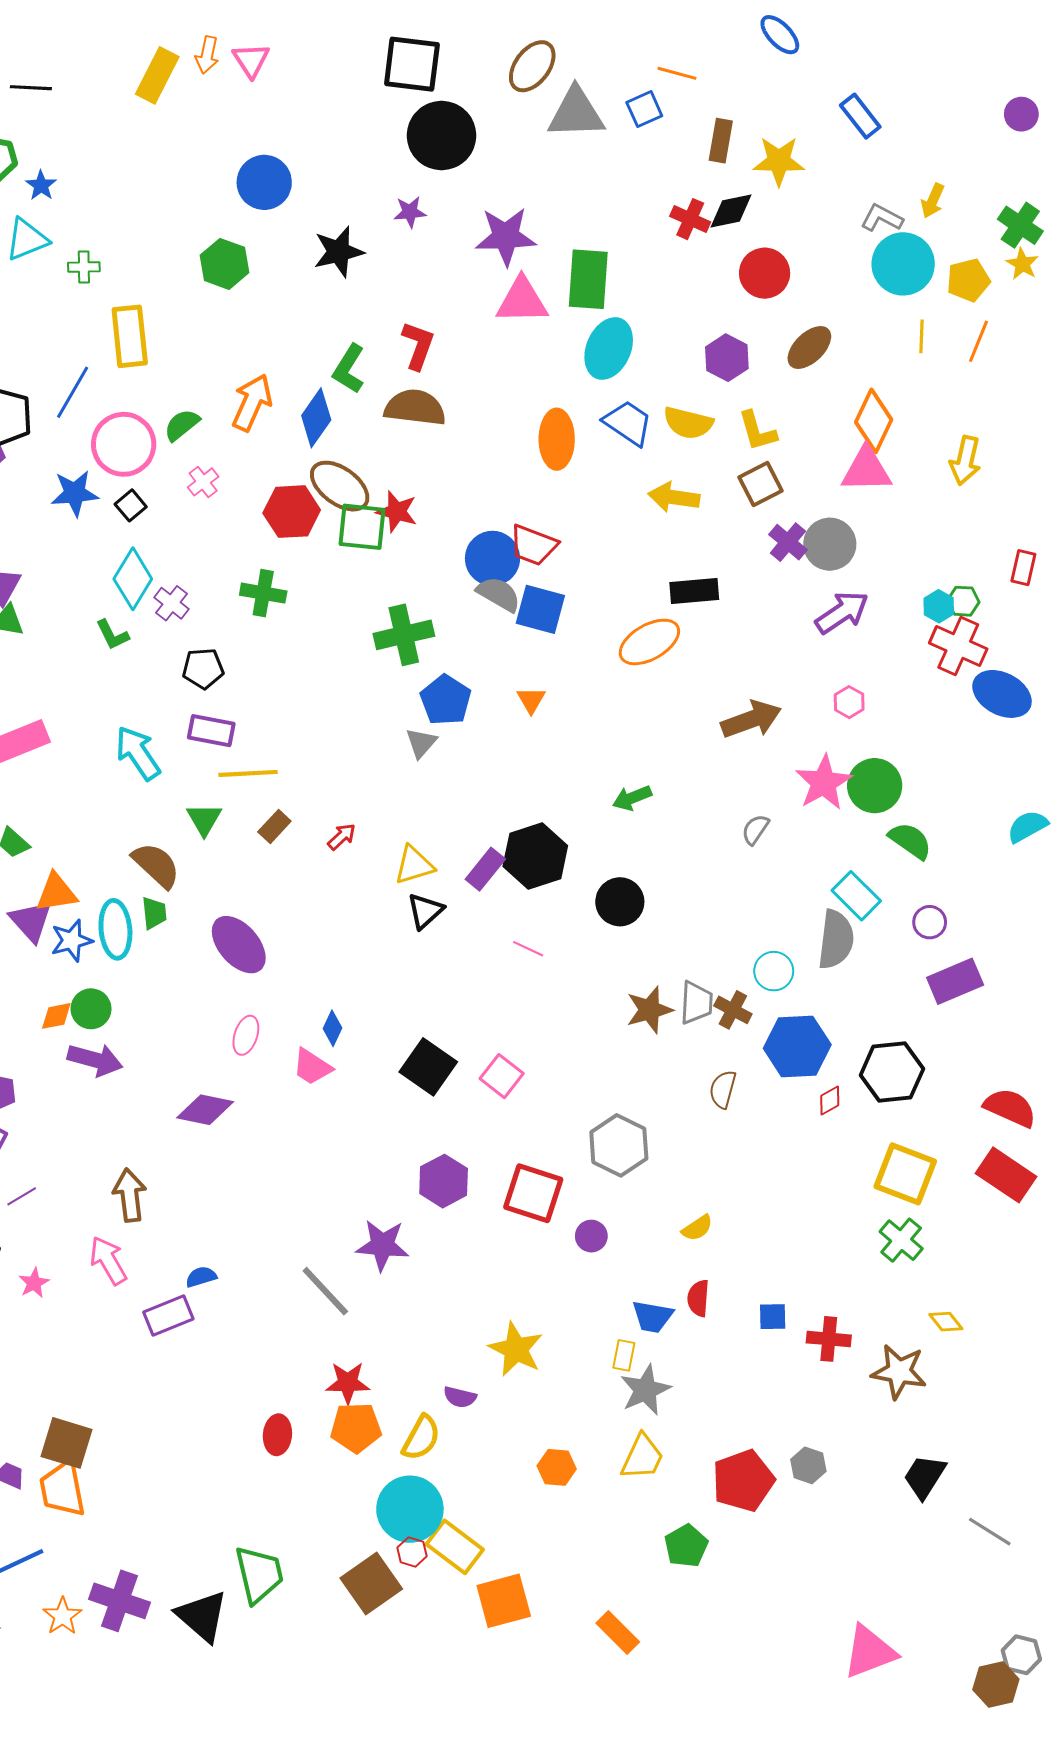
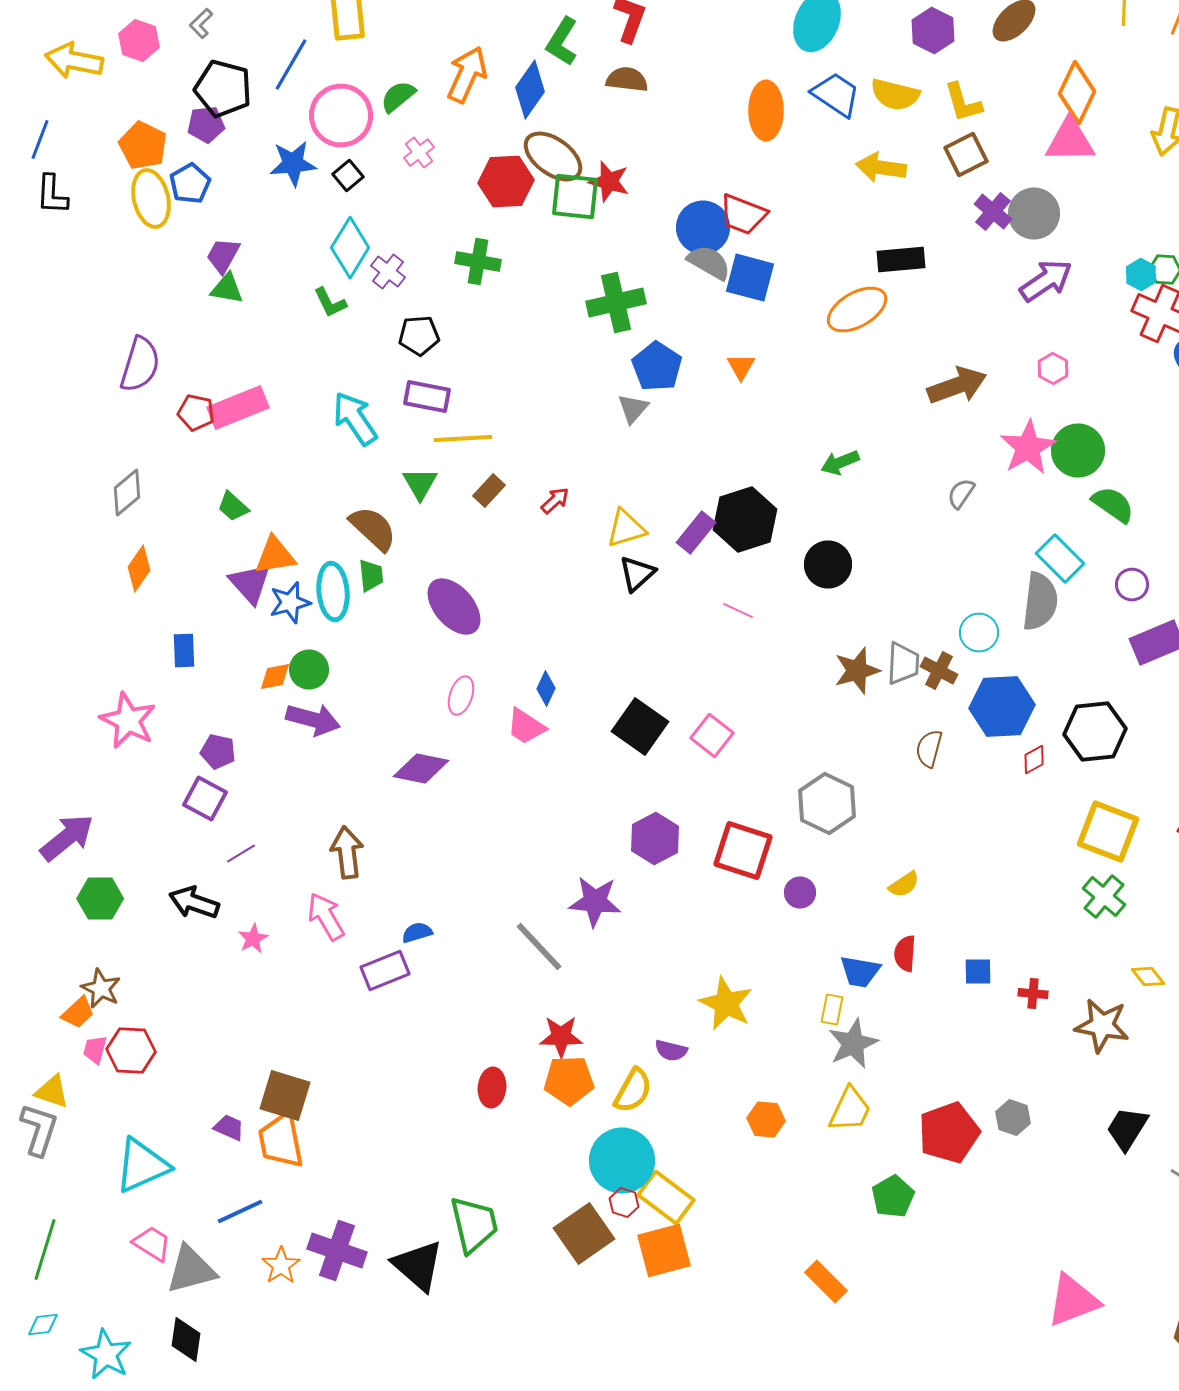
brown semicircle: (415, 408) -> (627, 80), size x0.7
red cross: (829, 1339) -> (1033, 994), size x0.7
orange square: (504, 1601) -> (664, 1250), moved

